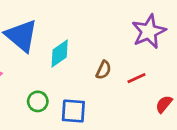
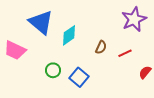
blue square: (73, 111) -> (79, 77), turned 36

